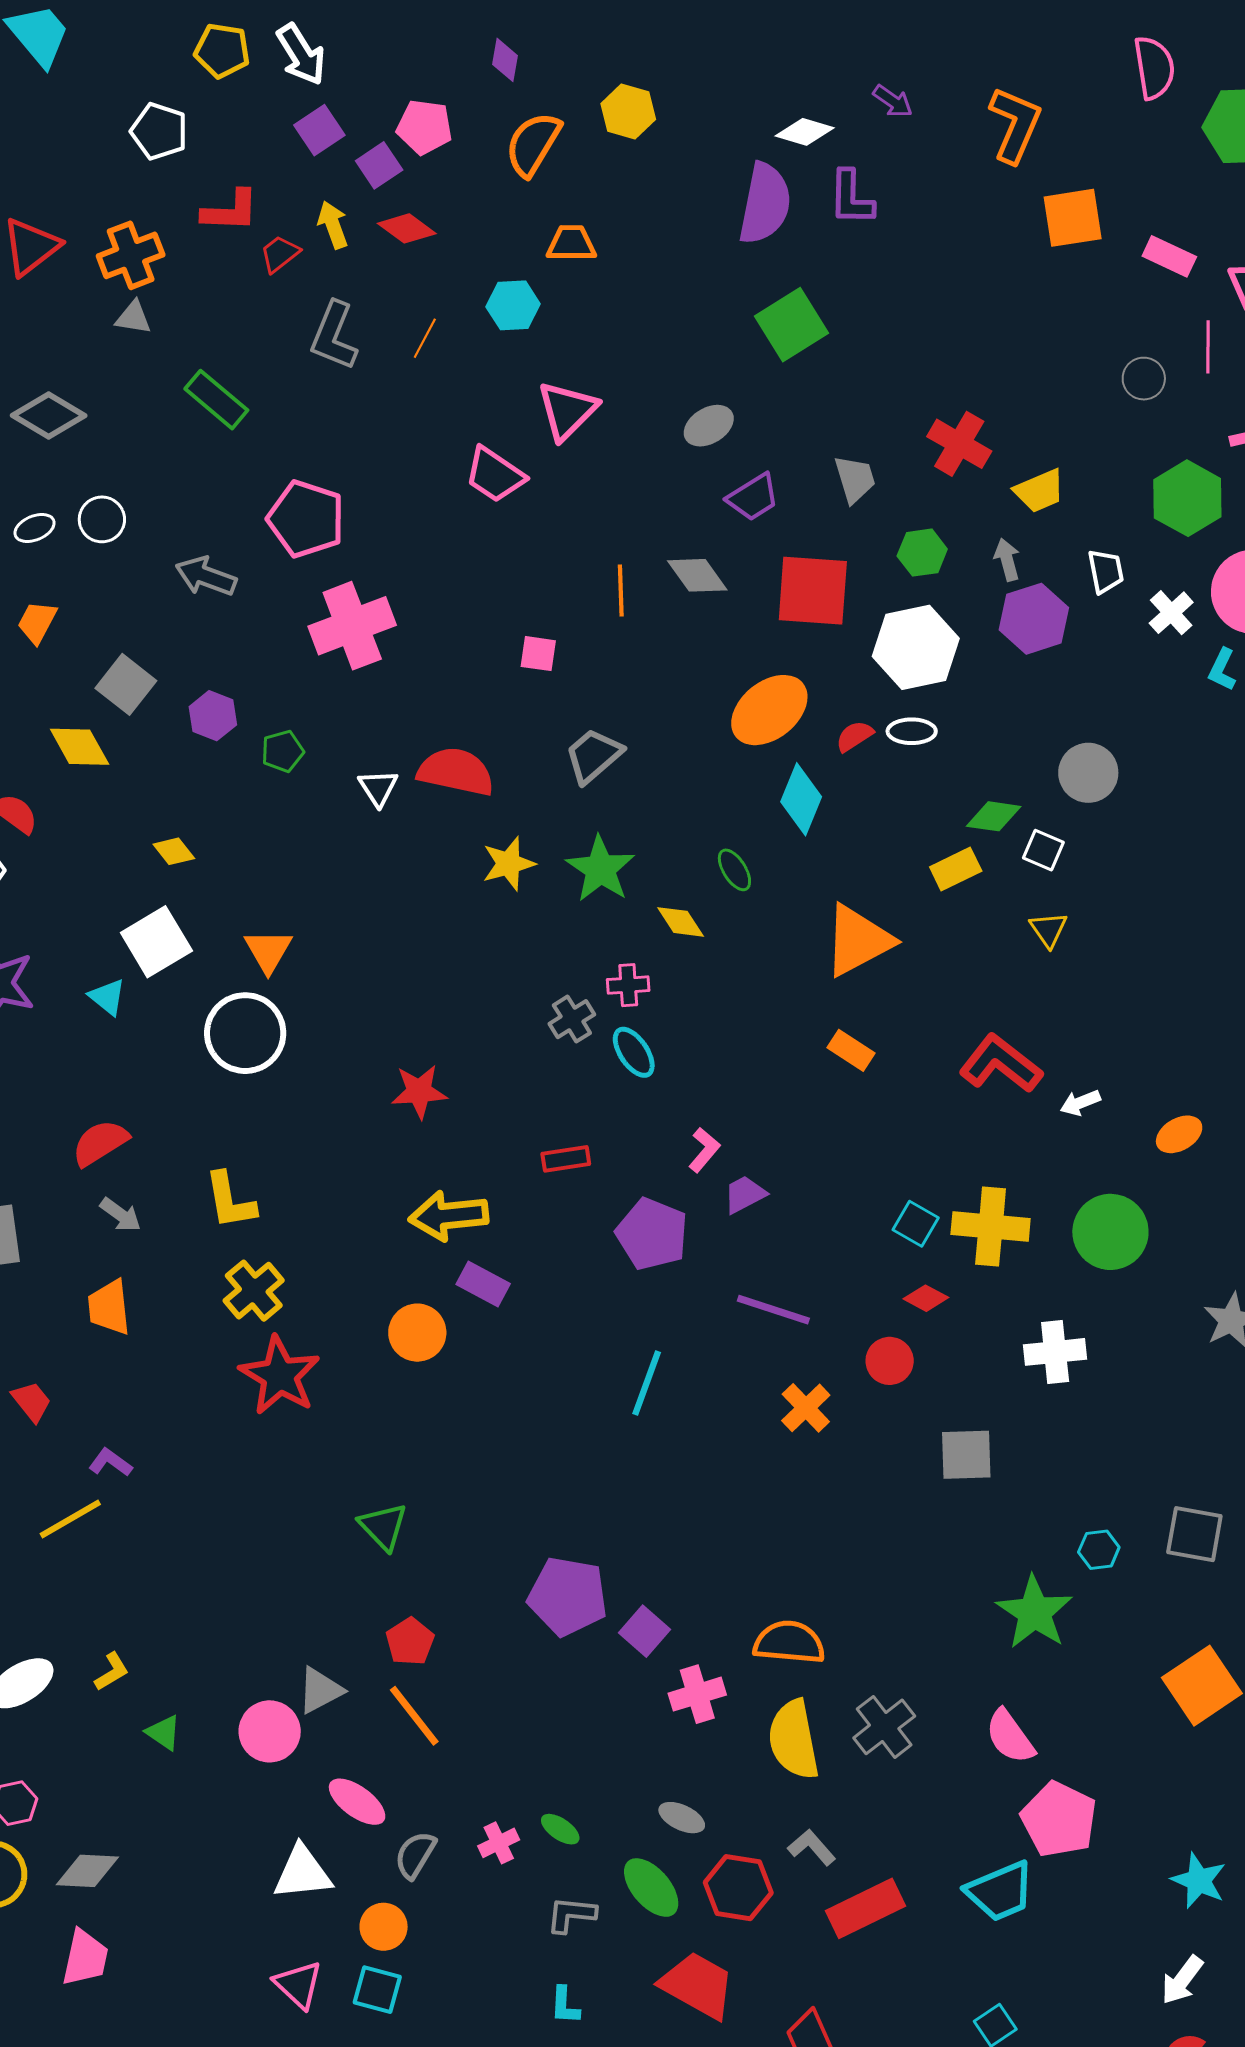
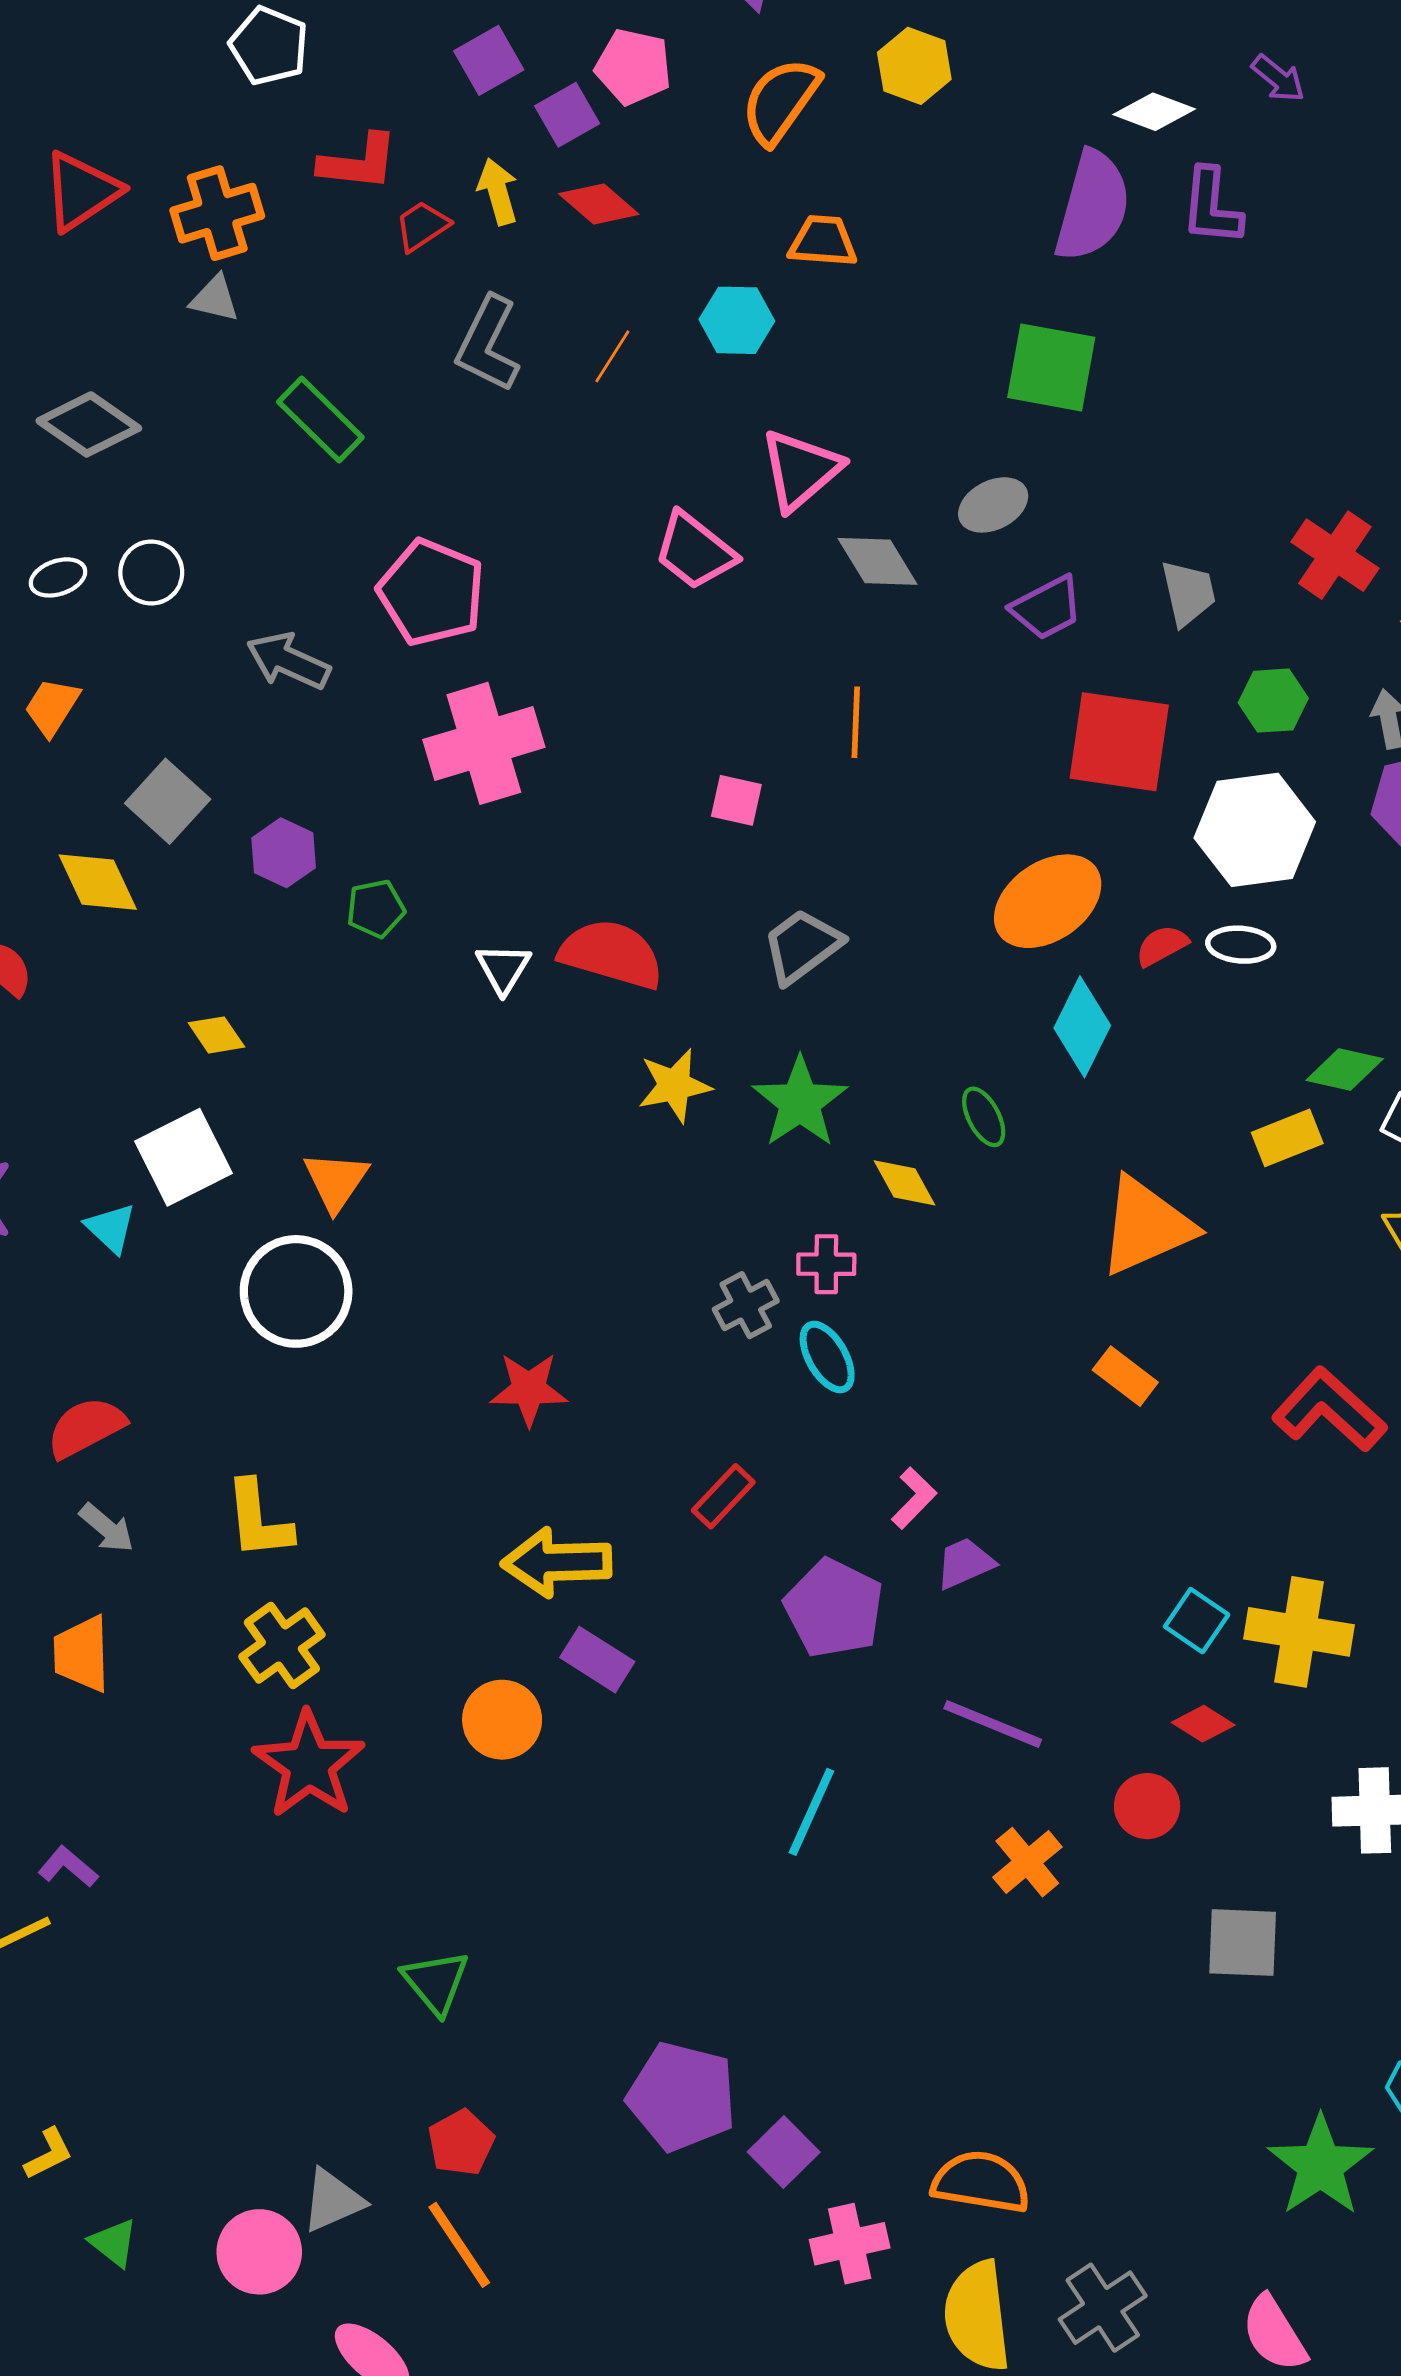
green square: (792, 325) -> (1051, 367), moved, turned 38
gray diamond: (697, 575) -> (878, 561), moved
red rectangle: (566, 1159) -> (723, 1496), turned -42

